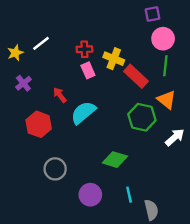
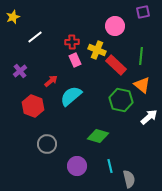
purple square: (152, 14) -> (143, 12), moved
pink circle: (163, 39) -> (115, 26), moved
yellow star: (15, 53) -> (13, 17), moved
red arrow: (60, 95) -> (51, 81), turned 88

